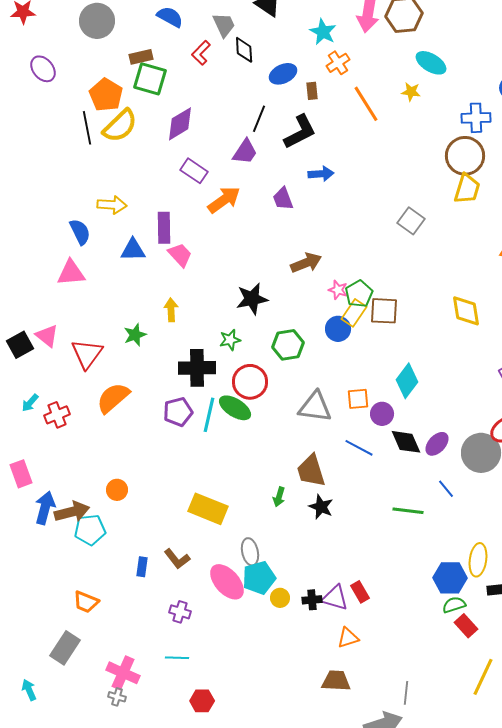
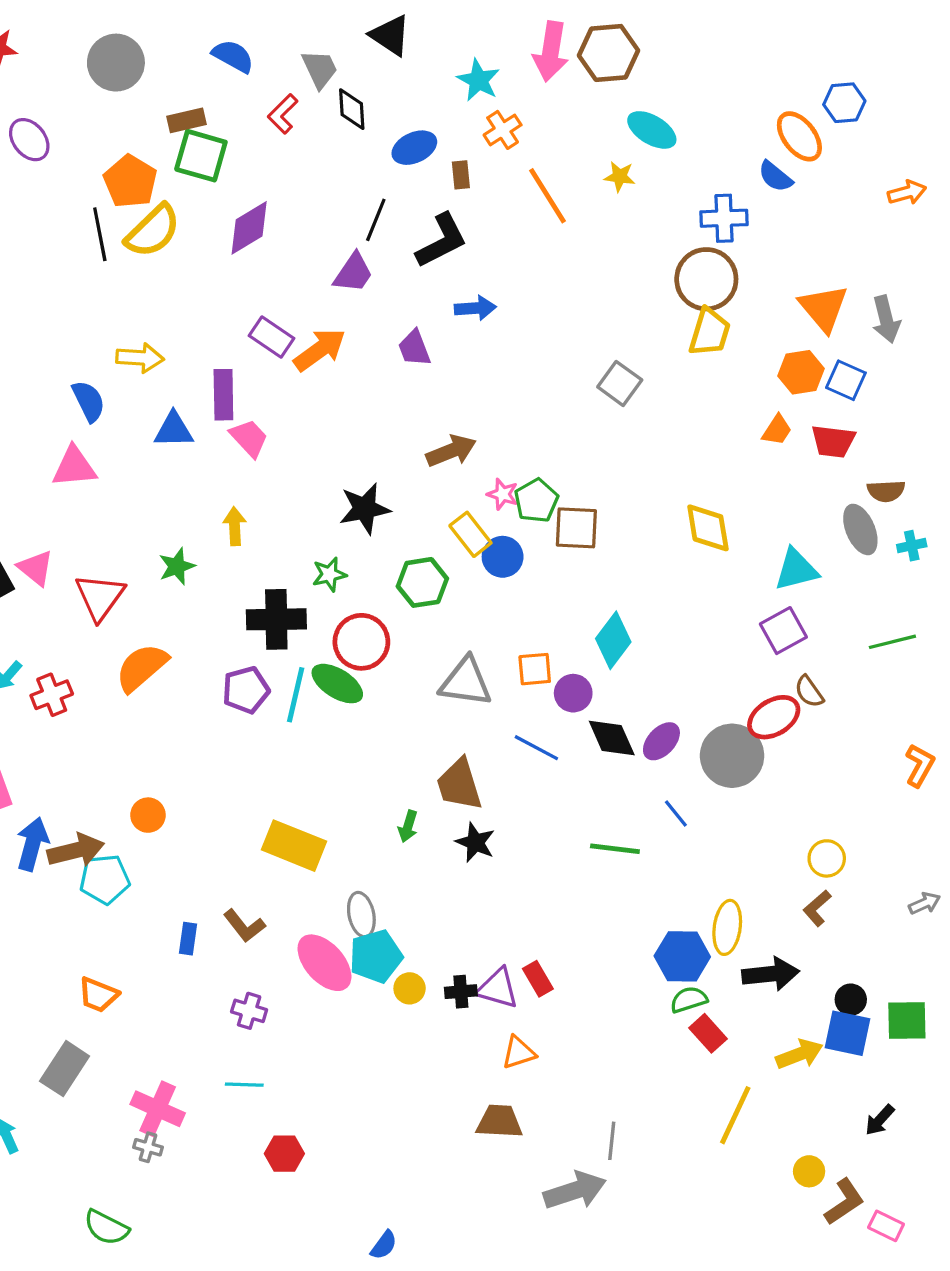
purple rectangle: (194, 171) -> (272, 337), moved
yellow rectangle: (354, 313) -> (470, 534), moved, turned -72

